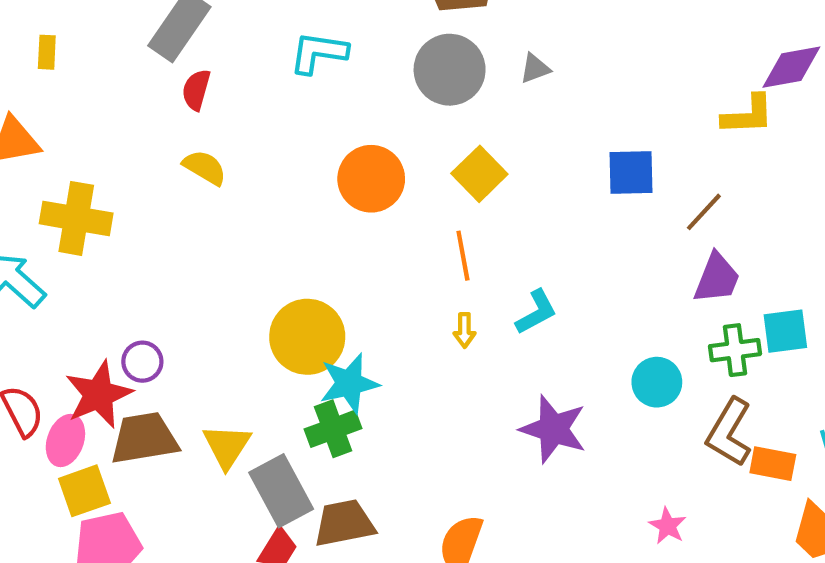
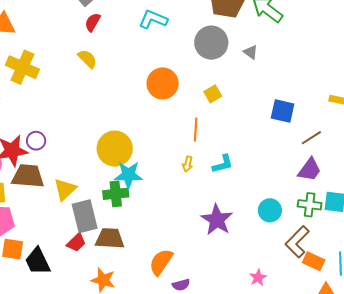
gray triangle: (535, 69) -> (251, 52), turned 42
yellow square: (479, 174) -> (213, 94), size x0.7

